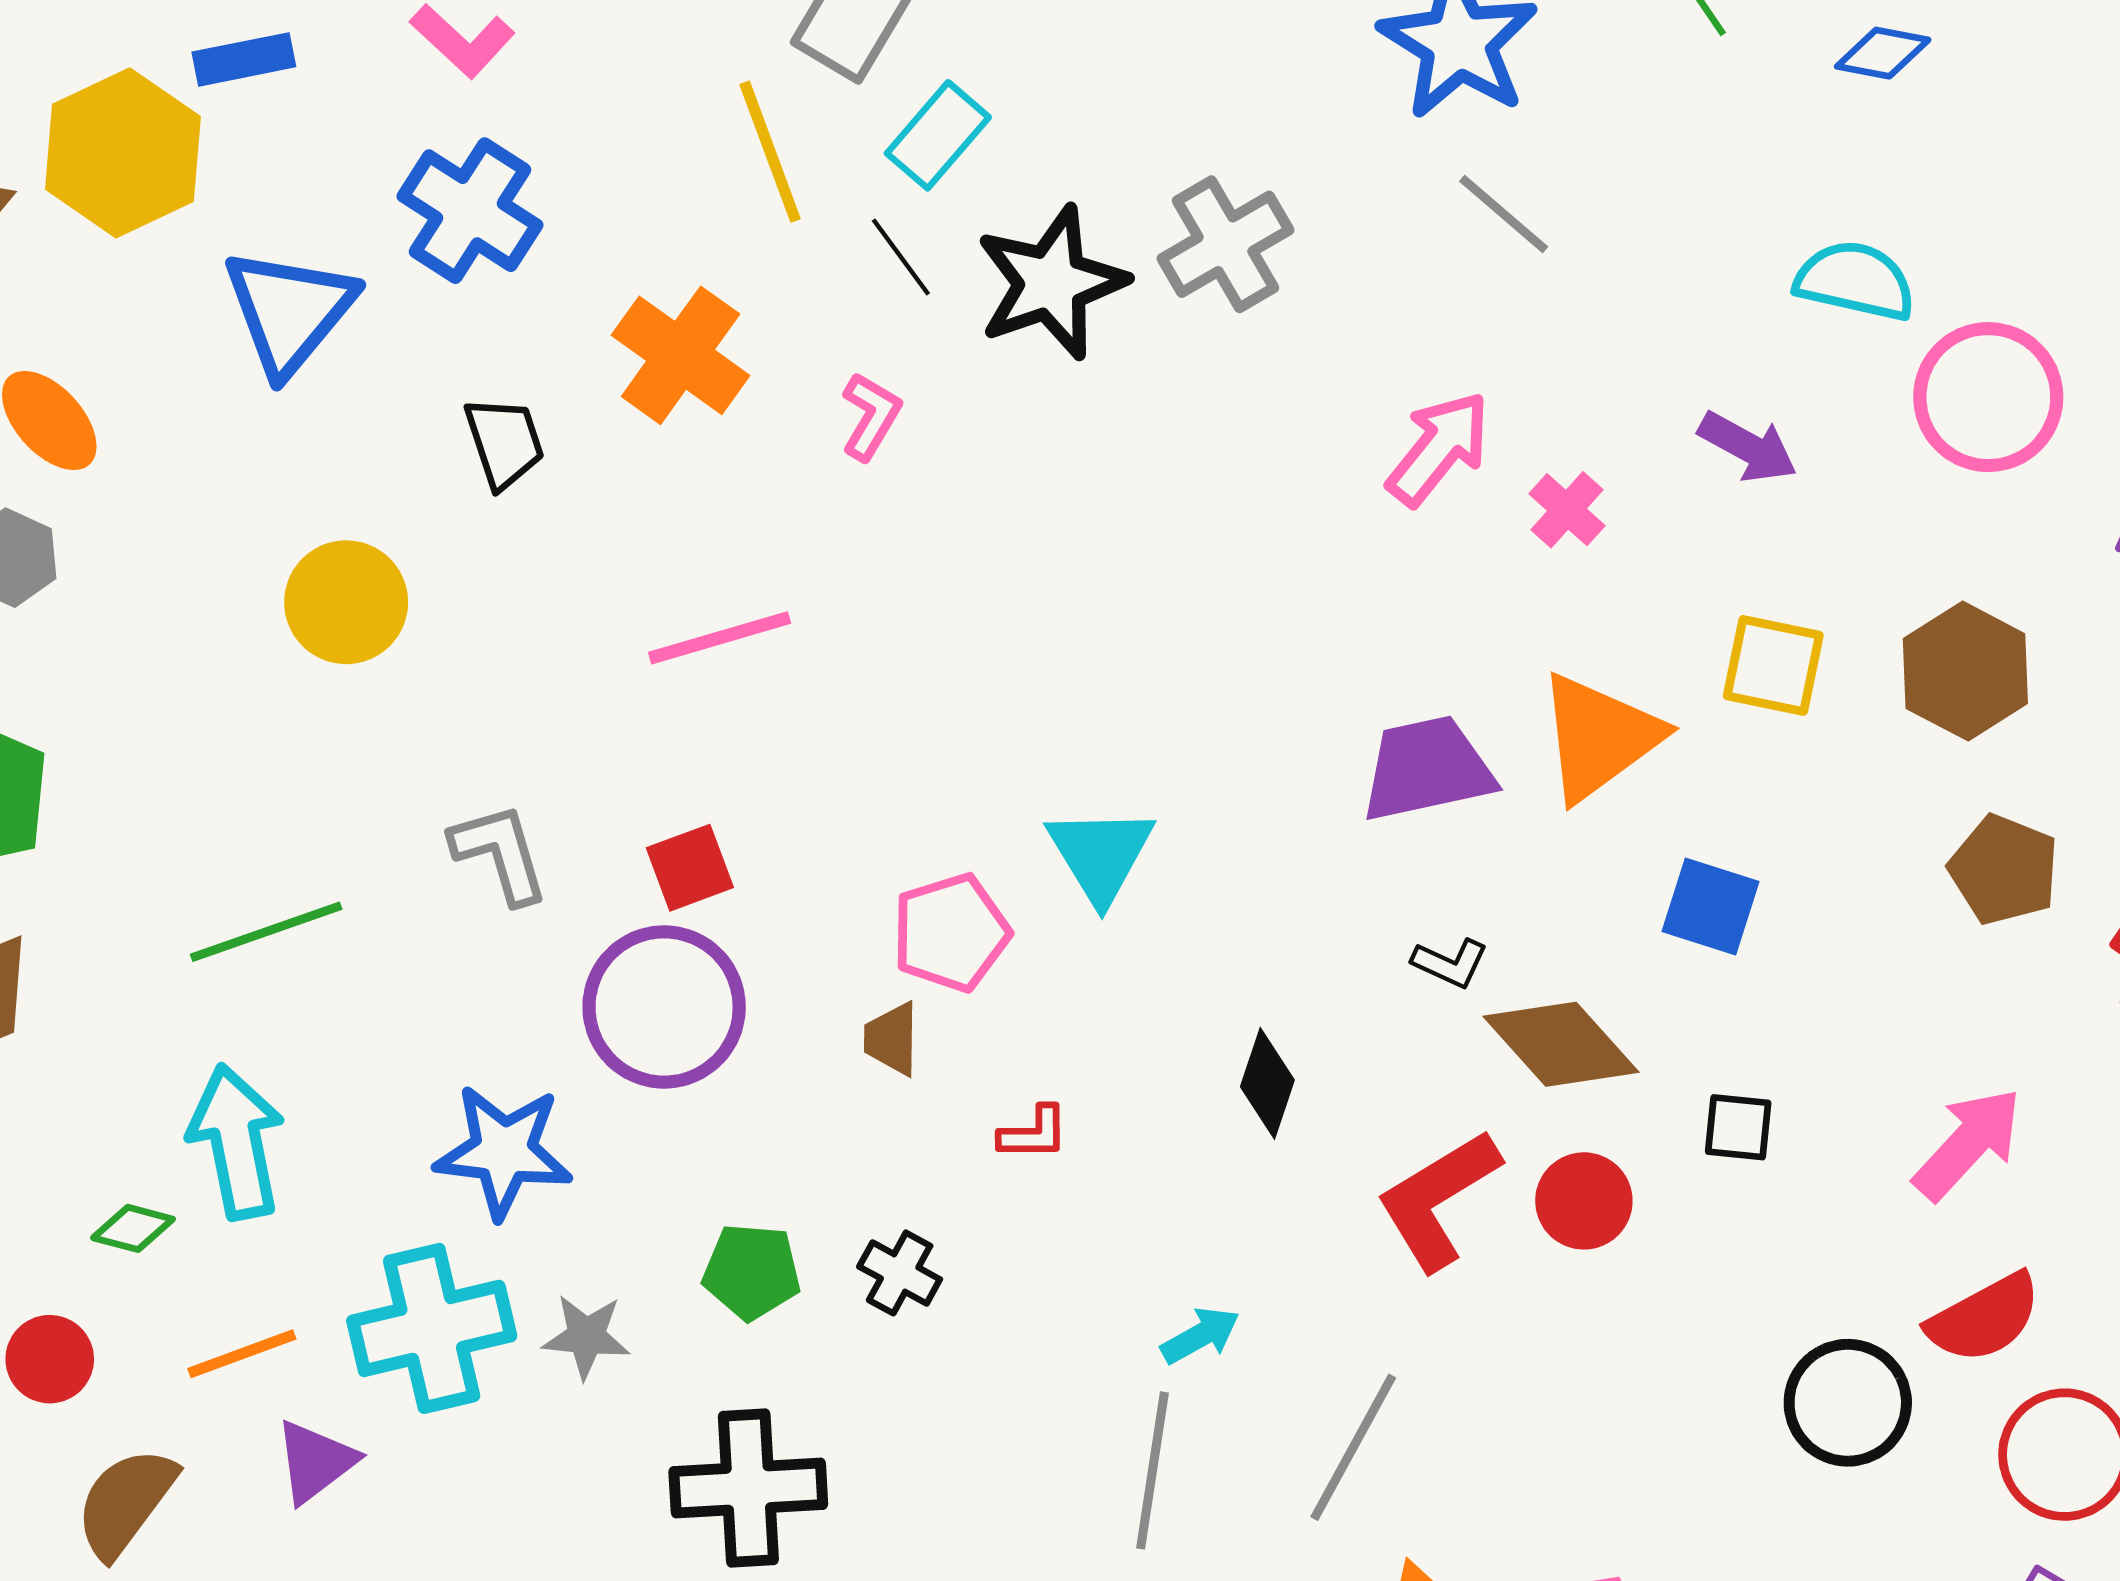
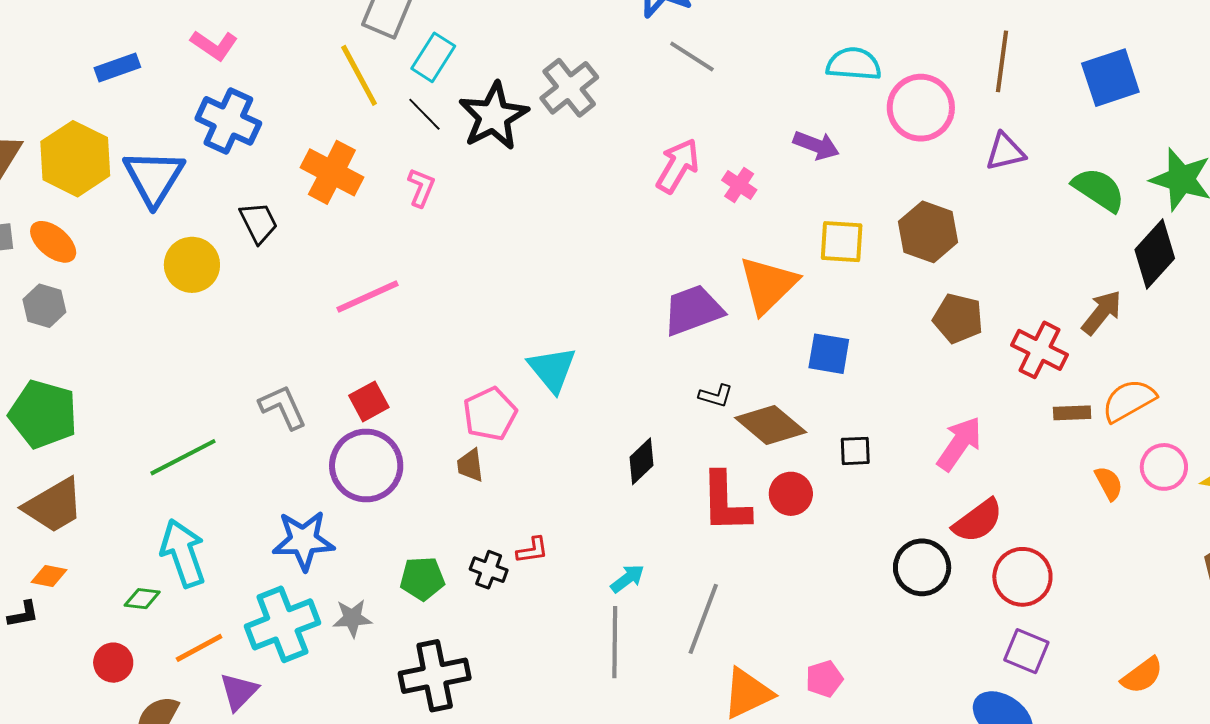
yellow hexagon: (123, 153) -> (75, 159), moved
yellow circle: (346, 602) -> (192, 265), moved
black diamond: (1267, 1083) -> (641, 461), turned 36
red L-shape: (1034, 1133) -> (532, 550), moved
red L-shape: (1438, 1199) -> (725, 502), turned -52

